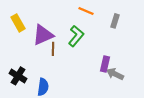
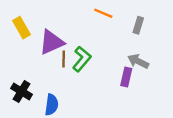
green L-shape: (76, 36) -> (82, 59), moved
gray arrow: (115, 74) -> (138, 61), moved

